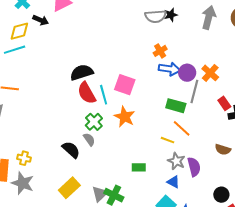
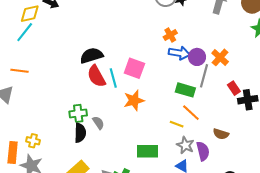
cyan line: (15, 50) -> (25, 32), turned -35
orange star: (125, 117) -> (134, 100), turned 30
green cross: (94, 122) -> (78, 113), moved, turned 36
black semicircle: (71, 150) -> (80, 133), turned 48
brown semicircle: (223, 150) -> (221, 134), moved
green rectangle: (139, 167) -> (148, 151), size x1.5

